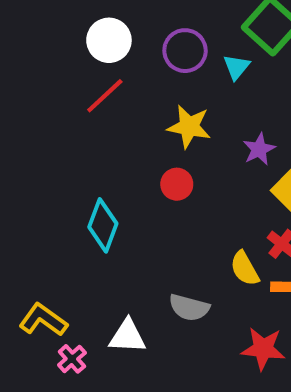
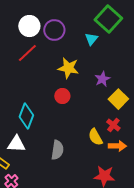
purple circle: (185, 51) -> (54, 30), moved
gray semicircle: (189, 308) -> (57, 150), moved, turned -96
white triangle: (127, 336) -> (16, 144), moved

